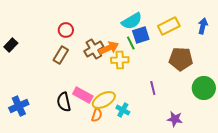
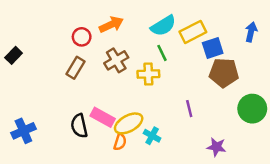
yellow rectangle: (169, 26) -> (193, 32), moved
blue square: (141, 35) -> (213, 48), moved
orange arrow: (109, 48) -> (111, 25), moved

